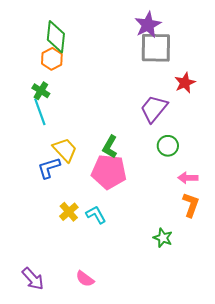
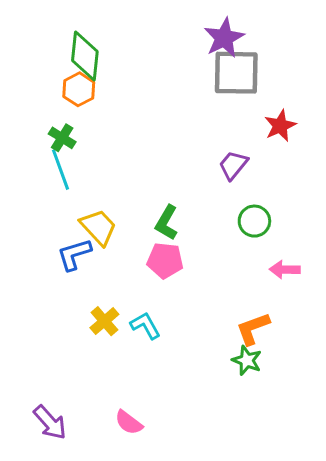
purple trapezoid: (154, 109) -> (233, 165), size x0.7
pink pentagon: (109, 172) -> (165, 260), size x0.7
orange L-shape: (191, 205) -> (253, 329), moved, turned -130

